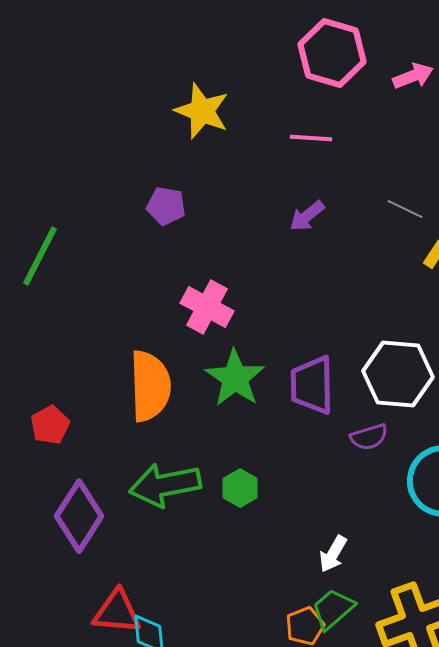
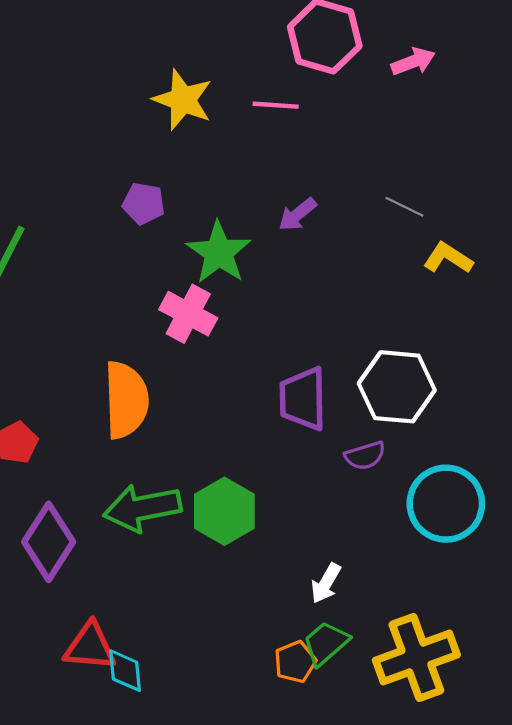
pink line: (311, 138) -> (276, 105), moved
green star: (235, 378) -> (219, 253), moved
green hexagon: (240, 488) -> (224, 511), size x1.6

